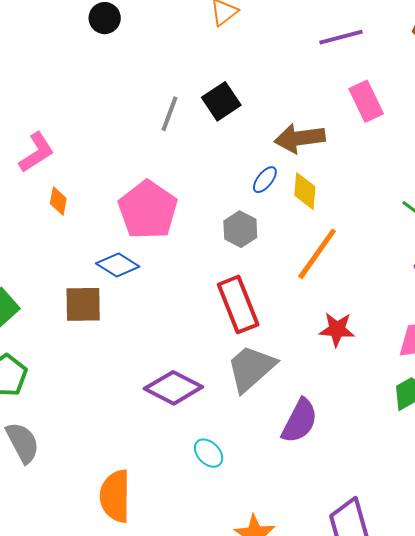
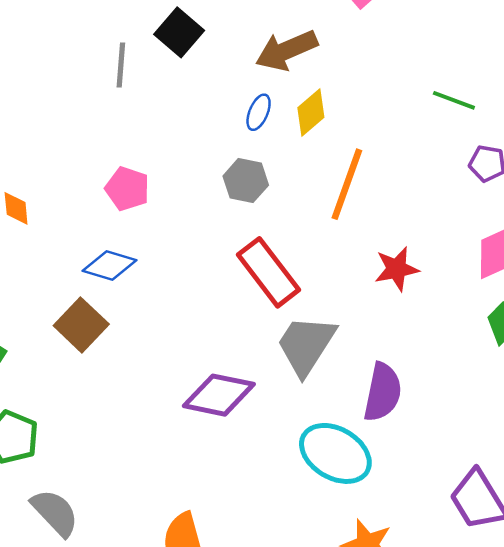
yellow diamond: (305, 191) -> (311, 112), turned 60
pink pentagon: (148, 210) -> (127, 189), size x0.6
brown square: (83, 304) -> (81, 325), turned -30
cyan ellipse: (209, 453) -> (335, 453), moved, size x1.8

